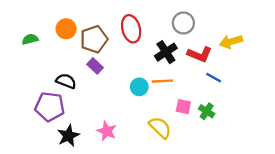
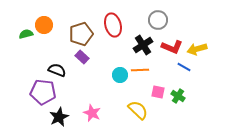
orange circle: (66, 29) -> (44, 25), moved
yellow arrow: (231, 42) -> (197, 49), moved

